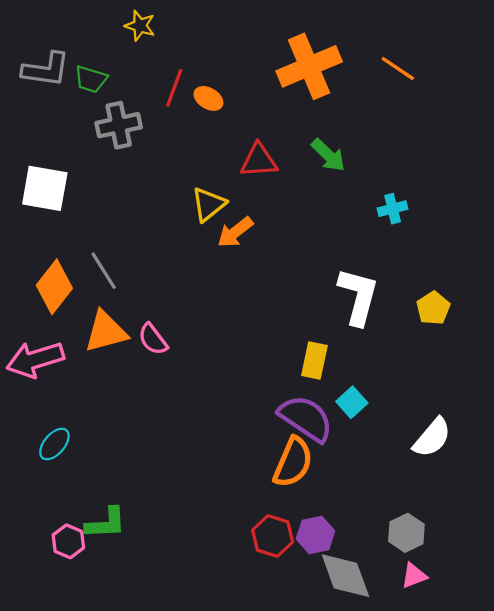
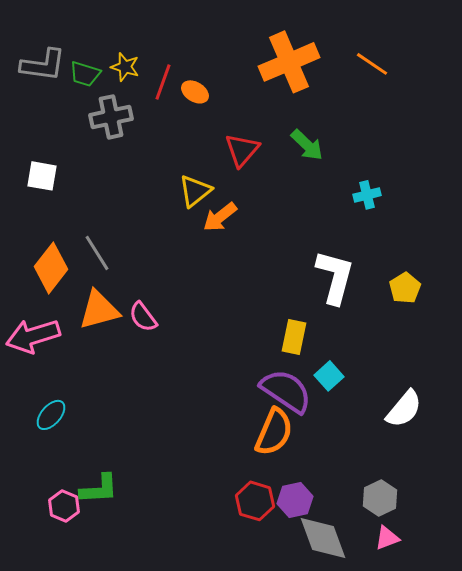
yellow star: (140, 26) -> (125, 67), moved
red triangle: (259, 160) -> (242, 150), turned -45
white square: (45, 188) -> (42, 176), size x0.7

